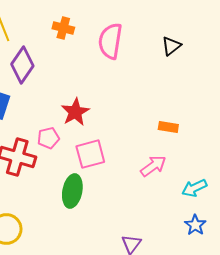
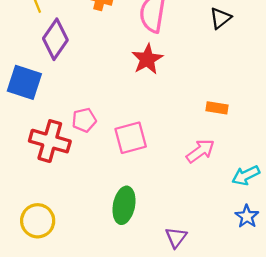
red star: (75, 112) -> (147, 59), moved
green ellipse: (72, 191) -> (124, 205), moved

